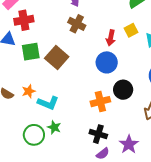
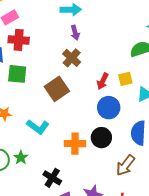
brown square: (57, 58) -> (57, 89), moved
blue circle: (107, 62) -> (109, 108), moved
cyan L-shape: (48, 103) -> (38, 127), moved
black cross: (98, 134) -> (52, 178), moved

